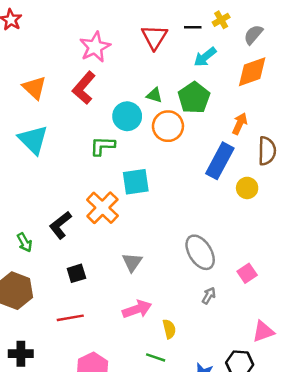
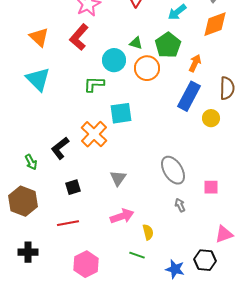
orange arrow: (240, 124) -> (195, 63), moved
pink square: (247, 273) -> (211, 187), turned 35
gray arrow: (209, 296) -> (180, 205), turned -56

